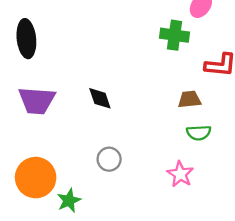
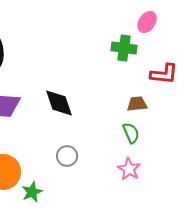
black diamond: (100, 98) -> (59, 103), size x1.4
green semicircle: (199, 133) -> (131, 133), moved, turned -110

